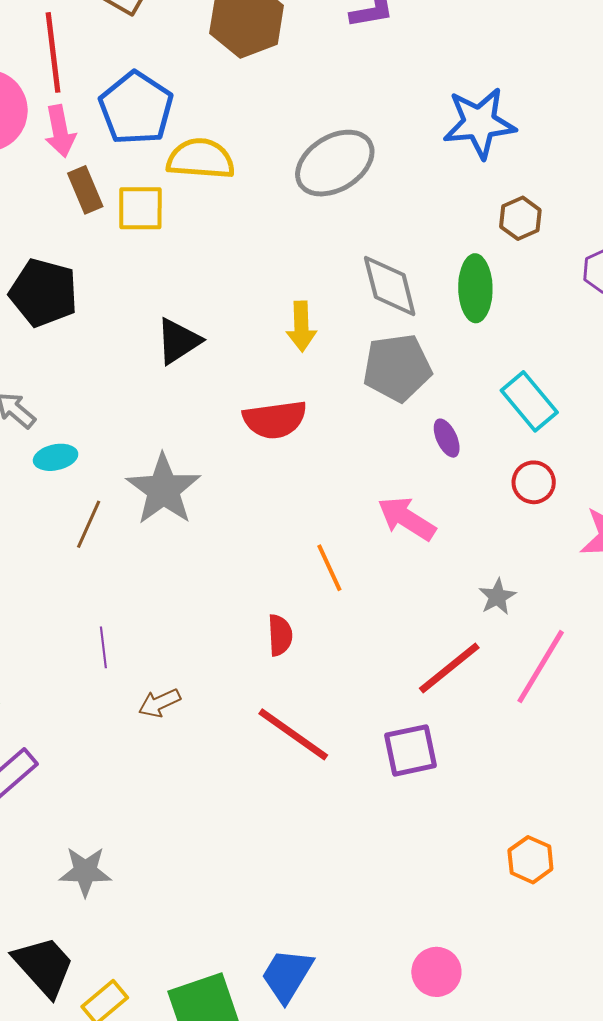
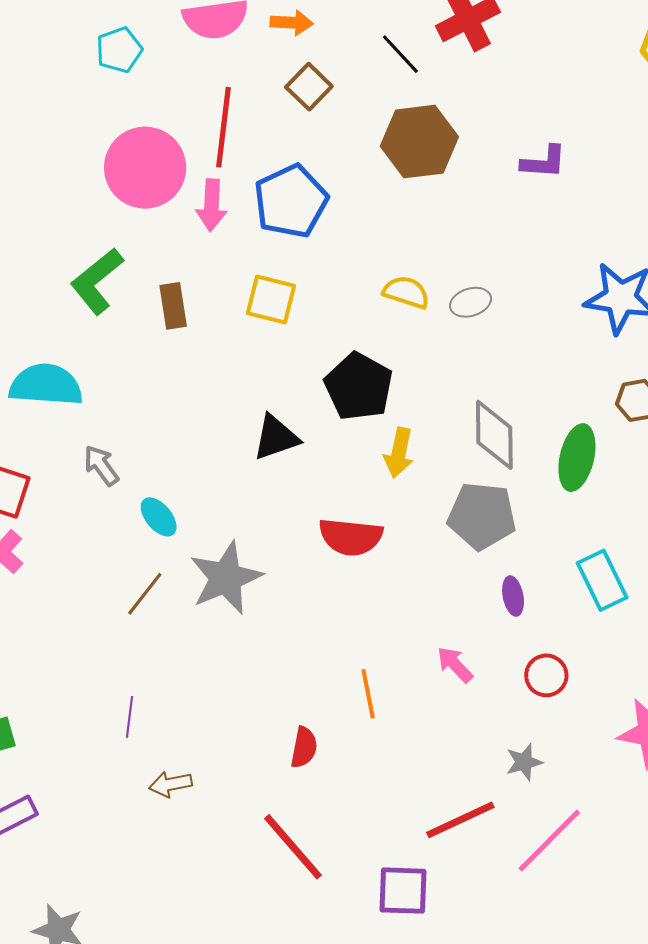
yellow semicircle: (201, 159) -> (406, 292), moved, size x0.7
gray ellipse: (335, 163) -> (471, 302), size x0.5
brown rectangle: (85, 190) -> (173, 306), moved
black pentagon: (44, 293) -> (359, 386), moved
cyan ellipse: (56, 457) -> (159, 517), moved, turned 48
red circle: (534, 482) -> (546, 675), moved
pink arrow: (407, 519) -> (455, 665), size x0.7

